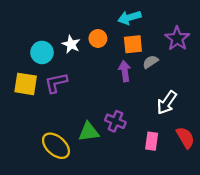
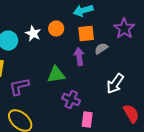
purple L-shape: (56, 83) -> (19, 87), moved
green triangle: (89, 132) -> (56, 75), moved
pink rectangle: (152, 141) -> (87, 120), moved

